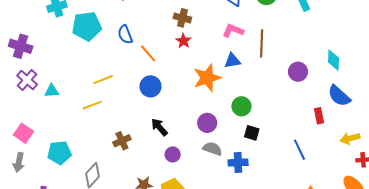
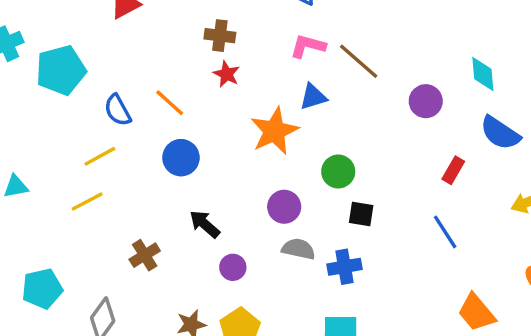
blue semicircle: (125, 35) -> (118, 110), moved
brown line: (262, 43) -> (359, 61), turned -44
red rectangle: (319, 116) -> (453, 170), moved, turned 49

